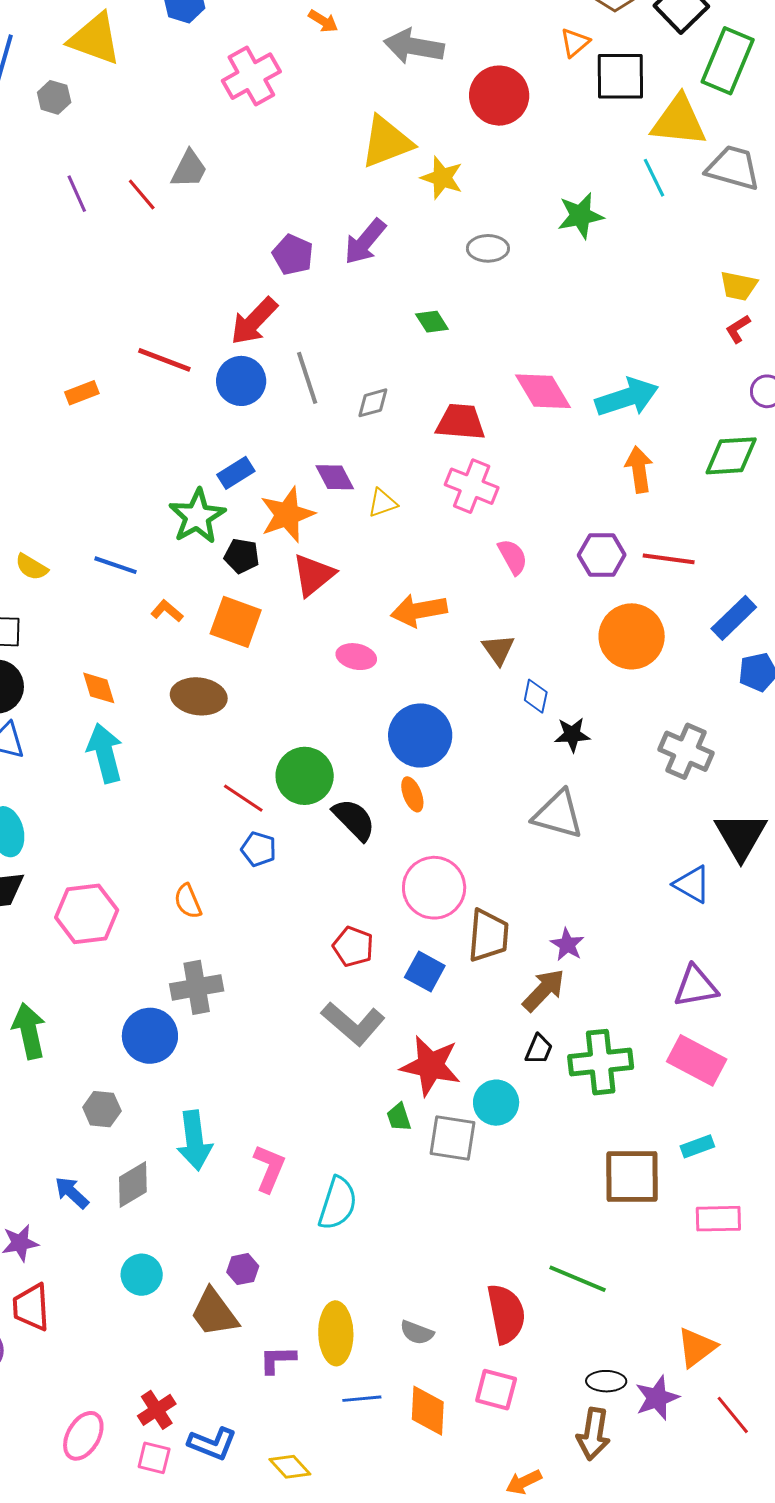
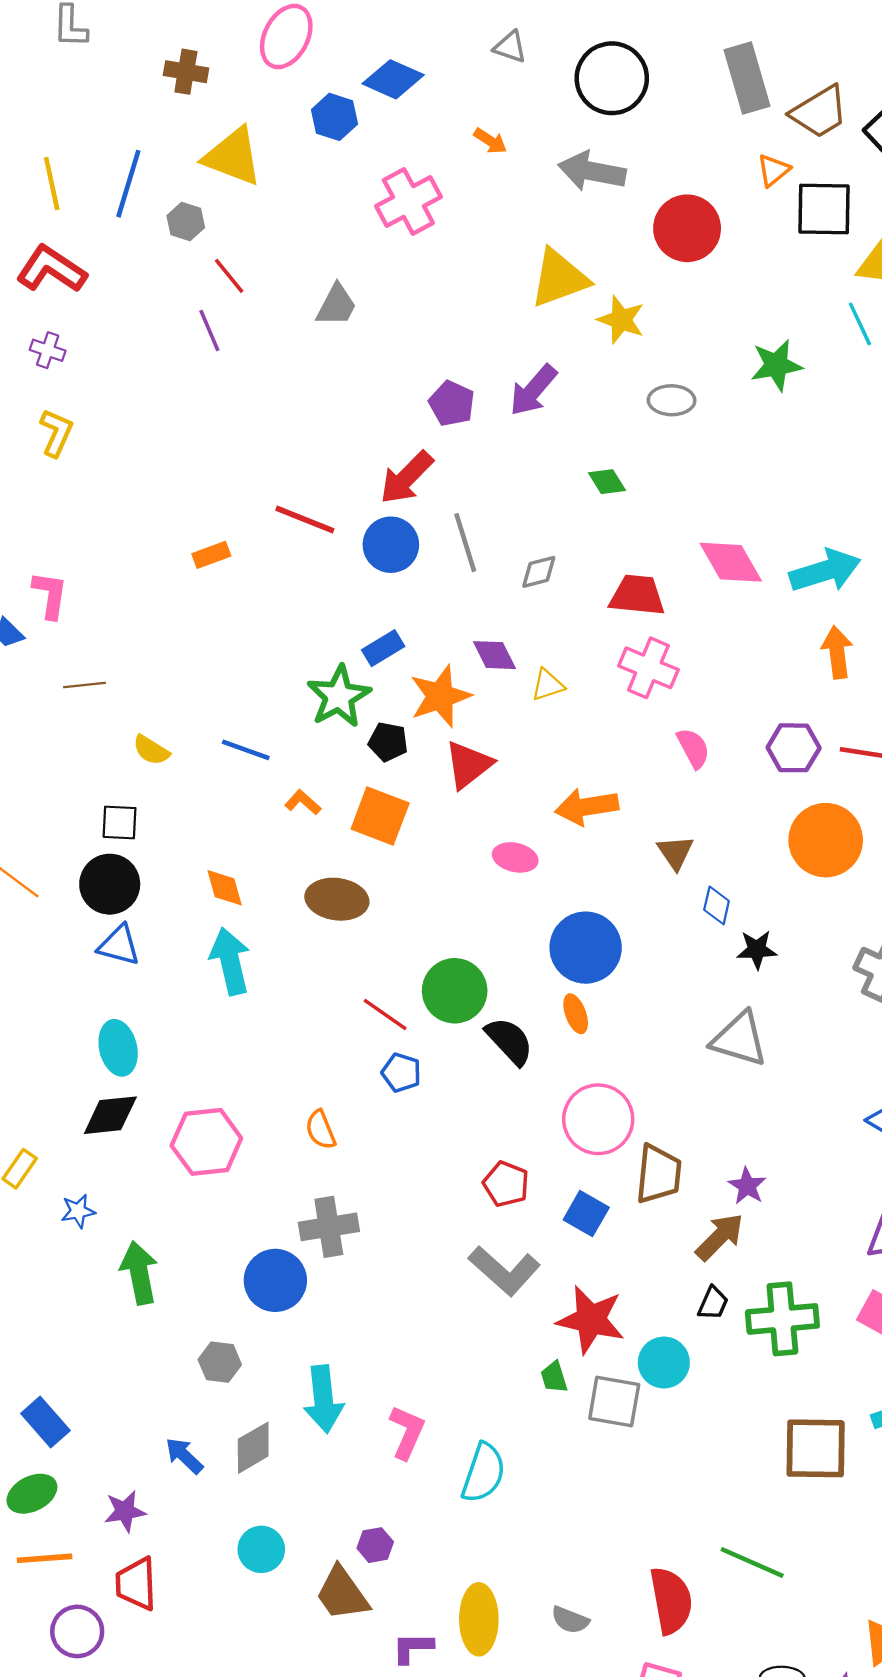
red line: (142, 195) -> (229, 276), moved

